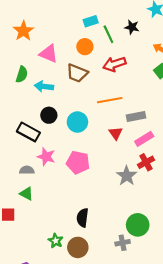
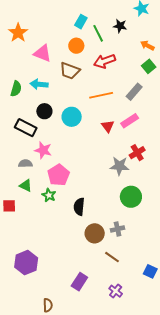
cyan rectangle: (91, 21) -> (81, 22), turned -40
green semicircle: (22, 74) -> (16, 89), moved
gray rectangle: (136, 116) -> (134, 92), moved, turned -36
pink rectangle: (144, 139) -> (130, 121), moved
pink pentagon: (78, 162) -> (59, 175), moved, turned 30
gray star: (127, 176) -> (119, 166), turned -30
green circle: (138, 225) -> (131, 197), moved
green star: (56, 241) -> (49, 195), moved
brown circle: (78, 247) -> (95, 233), moved

